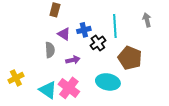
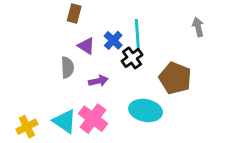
cyan line: (115, 26) -> (137, 35), moved
blue cross: (84, 30) -> (113, 40), turned -32
yellow cross: (16, 78) -> (27, 127), moved

